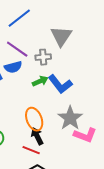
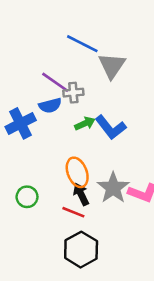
blue line: (19, 18) -> (82, 44), moved, turned 65
gray cross: (43, 57) -> (73, 93), moved
gray star: (70, 118) -> (113, 188), moved

